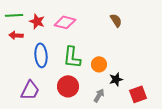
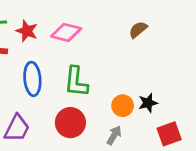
brown semicircle: (116, 20) -> (138, 30), turned -96
orange circle: (99, 64) -> (123, 106), moved
black star: (116, 79) -> (148, 103), moved

